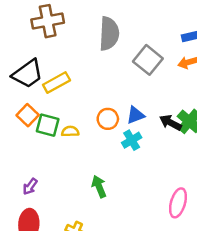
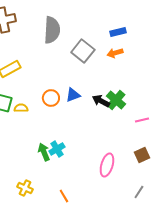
cyan cross: (132, 140) -> (57, 149), moved

